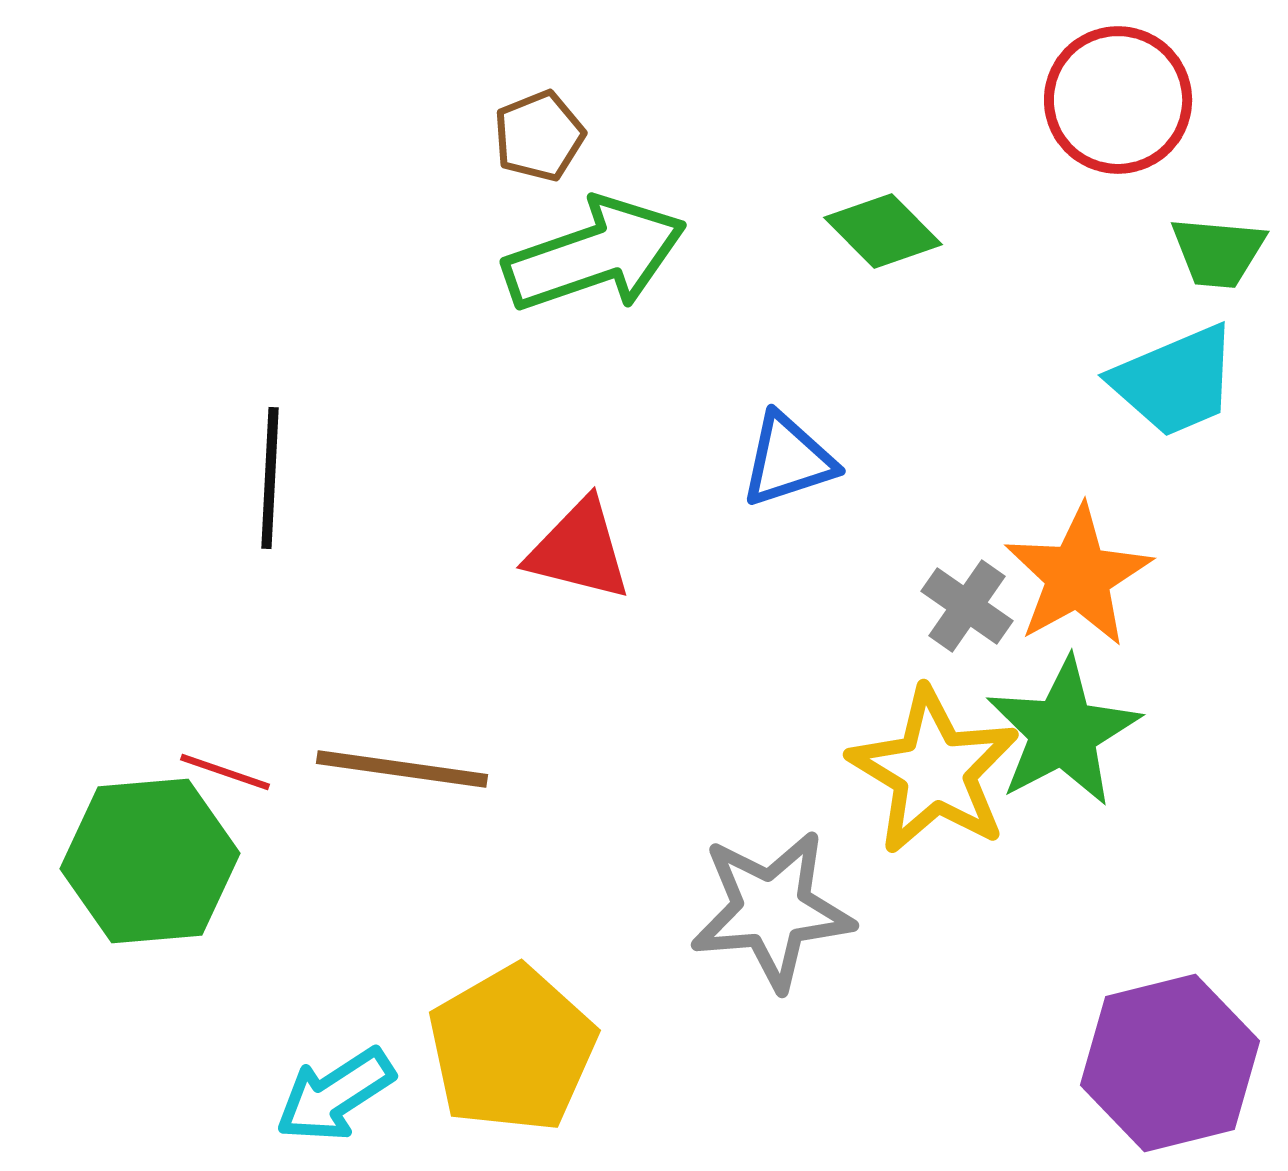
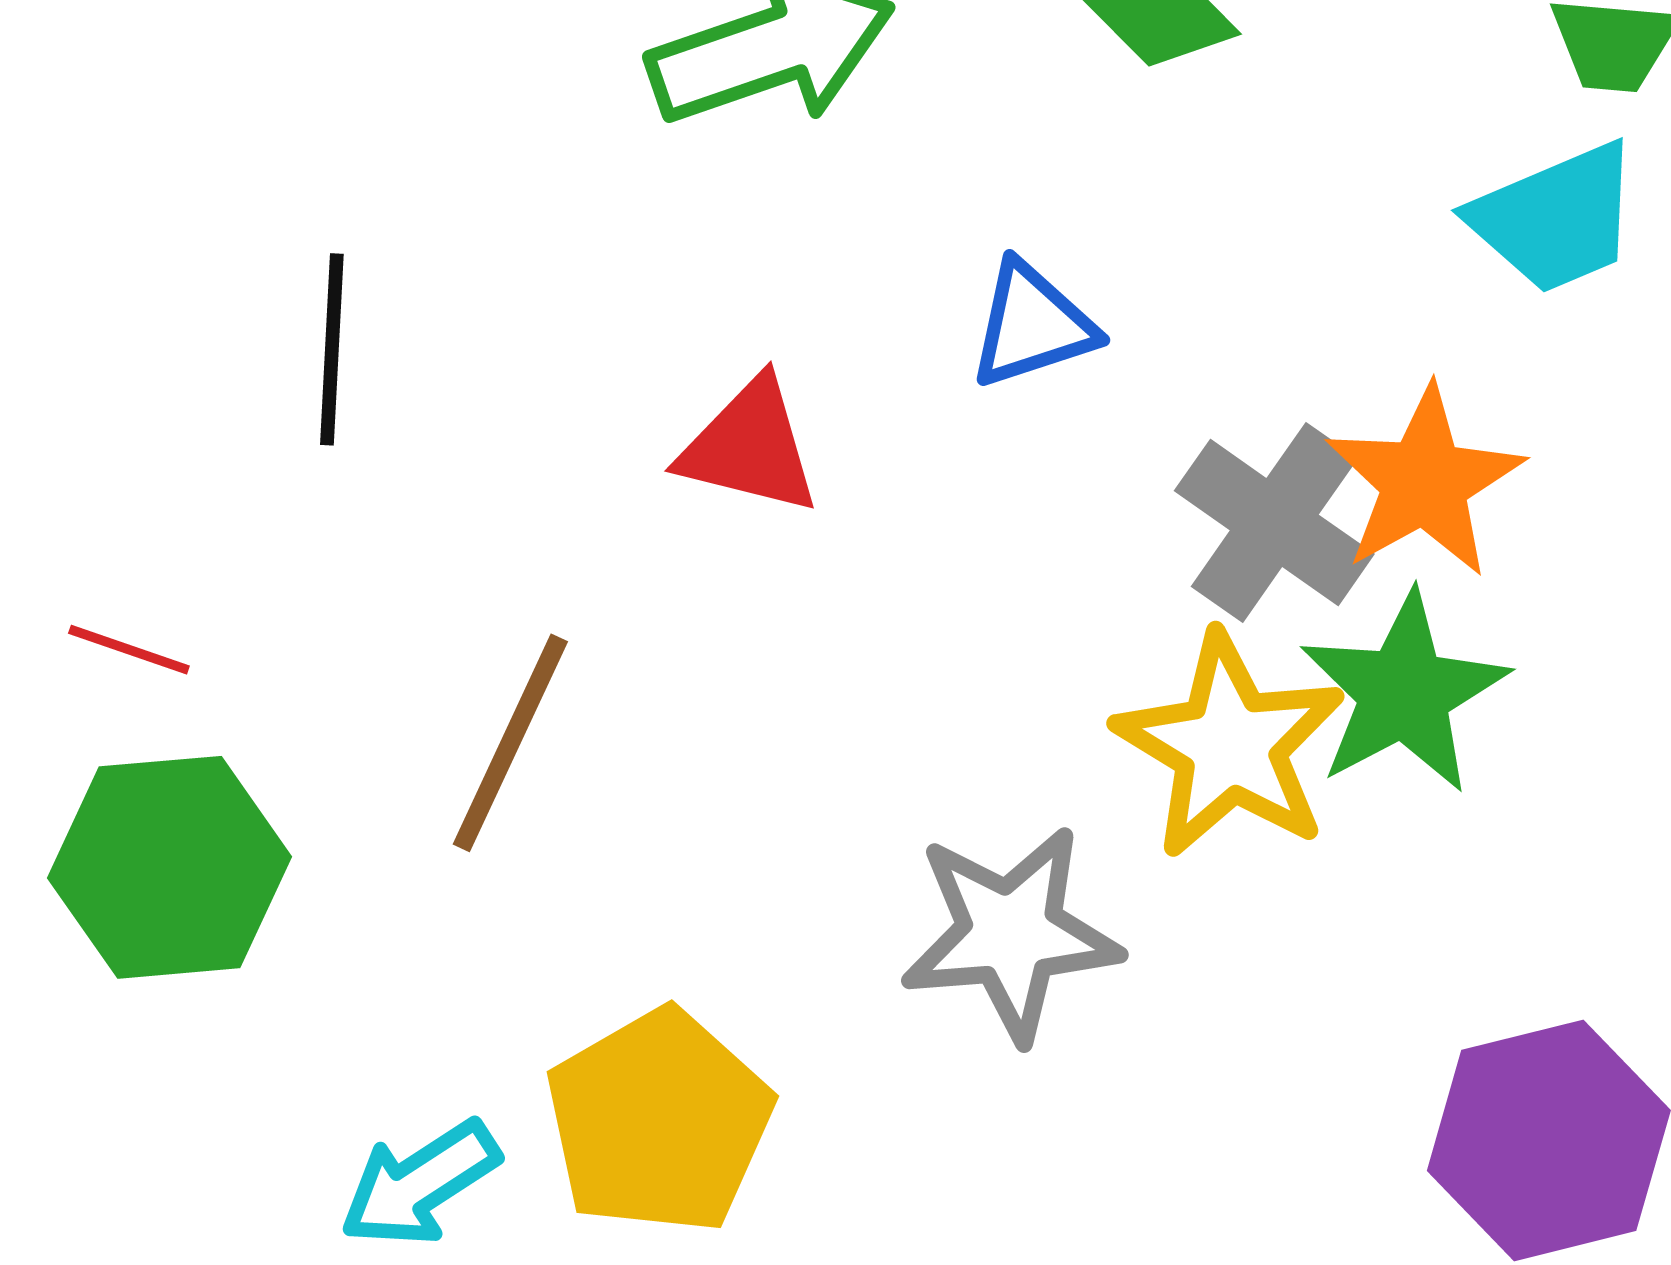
gray cross: (967, 606) -> (1274, 522), size x1.6
brown line: (402, 769) -> (510, 743), turned -73
red line: (225, 772) -> (129, 650), moved

